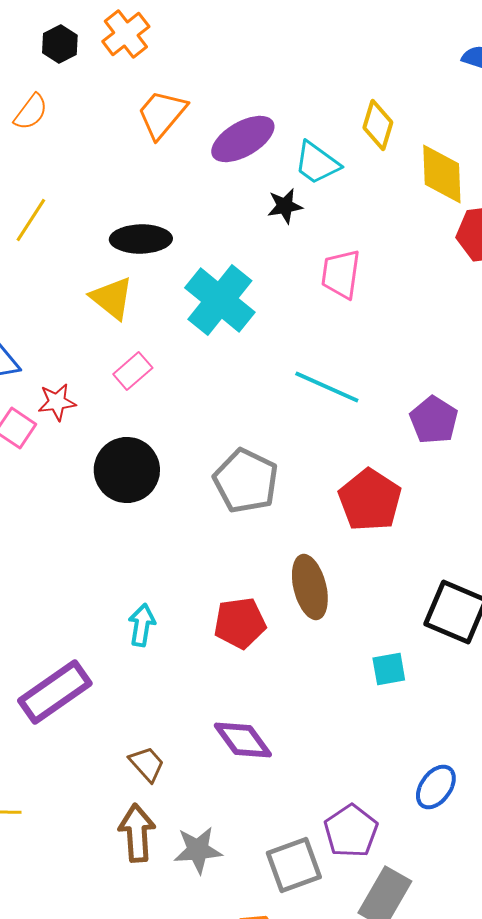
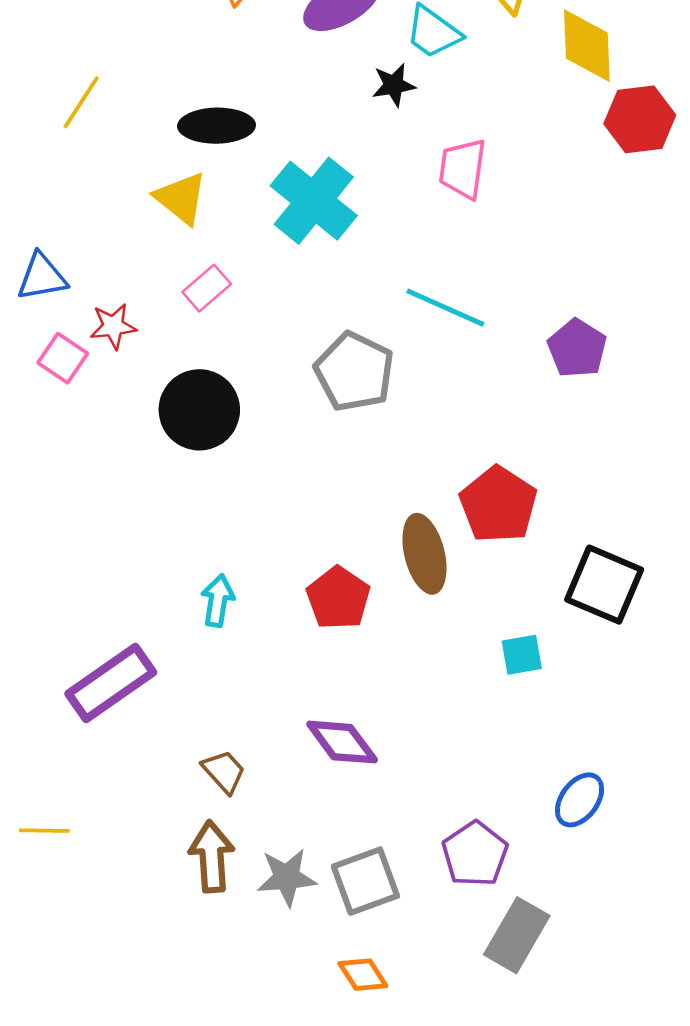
gray pentagon: (246, 481) -> (354, 372), moved
red pentagon: (370, 500) -> (498, 505), moved
red pentagon: (240, 623) -> (338, 598), turned -30
gray square: (294, 865) -> (365, 881), moved

